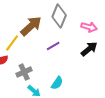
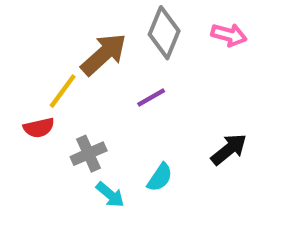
pink arrow: (89, 27) -> (229, 35), moved
black arrow: (89, 49) -> (229, 149), moved

